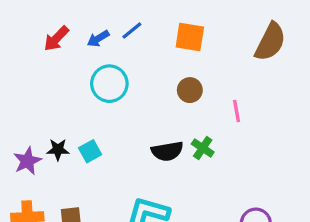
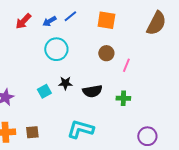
pink line: (236, 111) -> (126, 65), moved, turned 32
green cross: (203, 148) -> (123, 98), moved, turned -32
black star: (58, 150) -> (65, 83), moved

